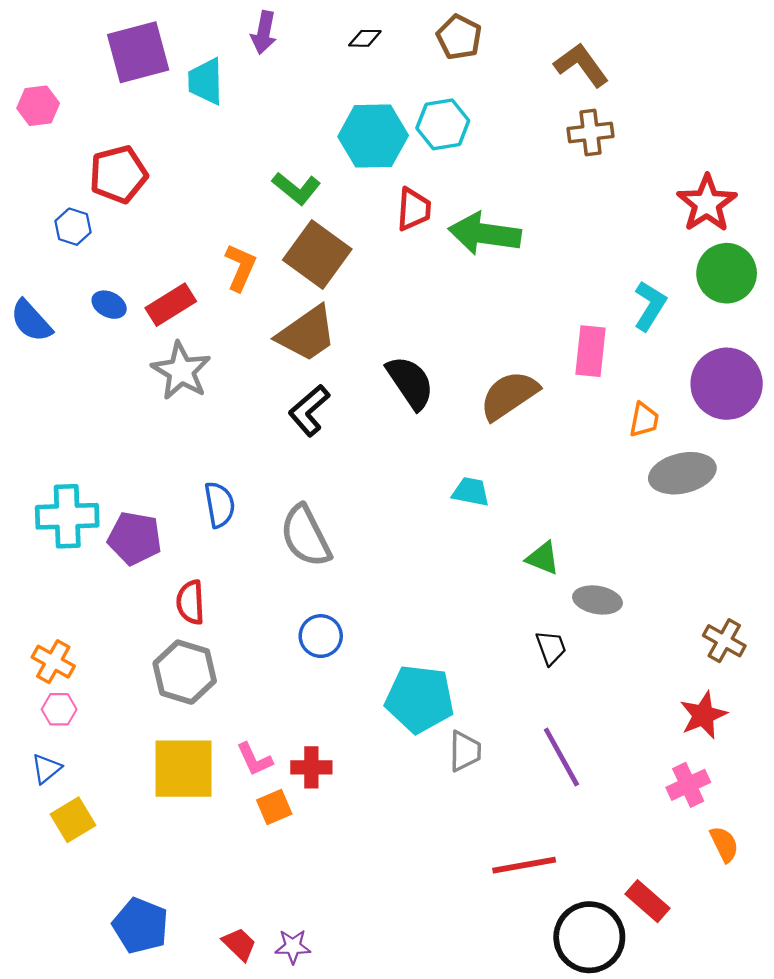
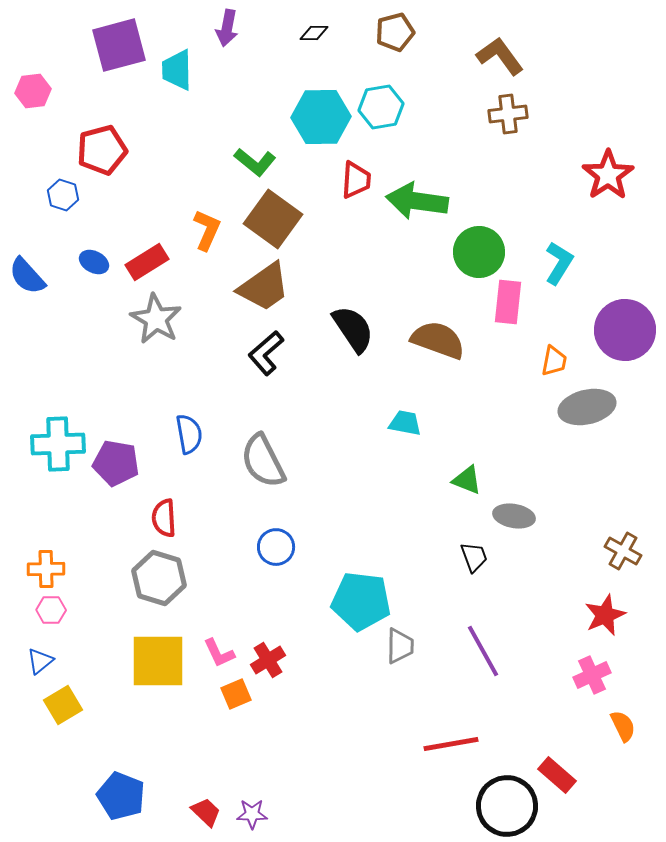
brown pentagon: (459, 37) -> (395, 32), turned 30
green circle: (727, 273) -> (479, 252), moved
brown semicircle: (509, 395) -> (438, 340), turned 54
orange cross: (53, 662) -> (46, 569), turned -30
red cross: (311, 767) -> (268, 660), turned -32

